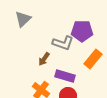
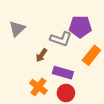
gray triangle: (23, 19) -> (17, 29), moved

